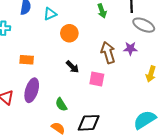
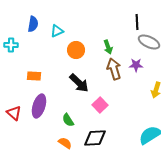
green arrow: (102, 11) -> (108, 47), moved
black arrow: (72, 67) -> (79, 83), size x1.5
pink square: (97, 79) -> (100, 105), moved, turned 35

